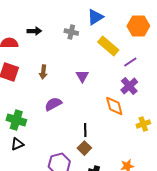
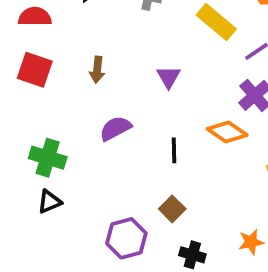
orange diamond: (114, 106) -> (227, 132), turned -40
black line: (85, 130) -> (174, 150), moved

